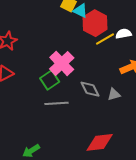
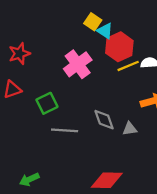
pink cross: (62, 63) -> (78, 64), moved
green square: (50, 80) -> (47, 103), moved

